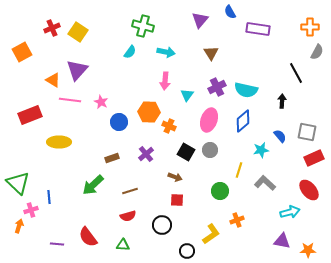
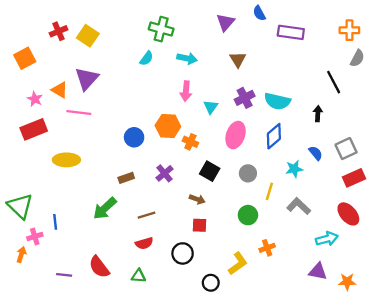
pink star: (101, 102) -> (35, 99), moved
gray square: (307, 132) -> (346, 149), turned -36
gray circle: (210, 150) -> (248, 173), moved

